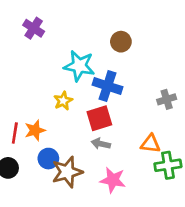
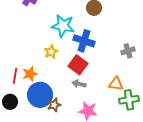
red square: (99, 118) -> (78, 65), turned -36
blue circle: (48, 159) -> (40, 95), size x1.6
brown star: (67, 172) -> (54, 105), size x0.6

